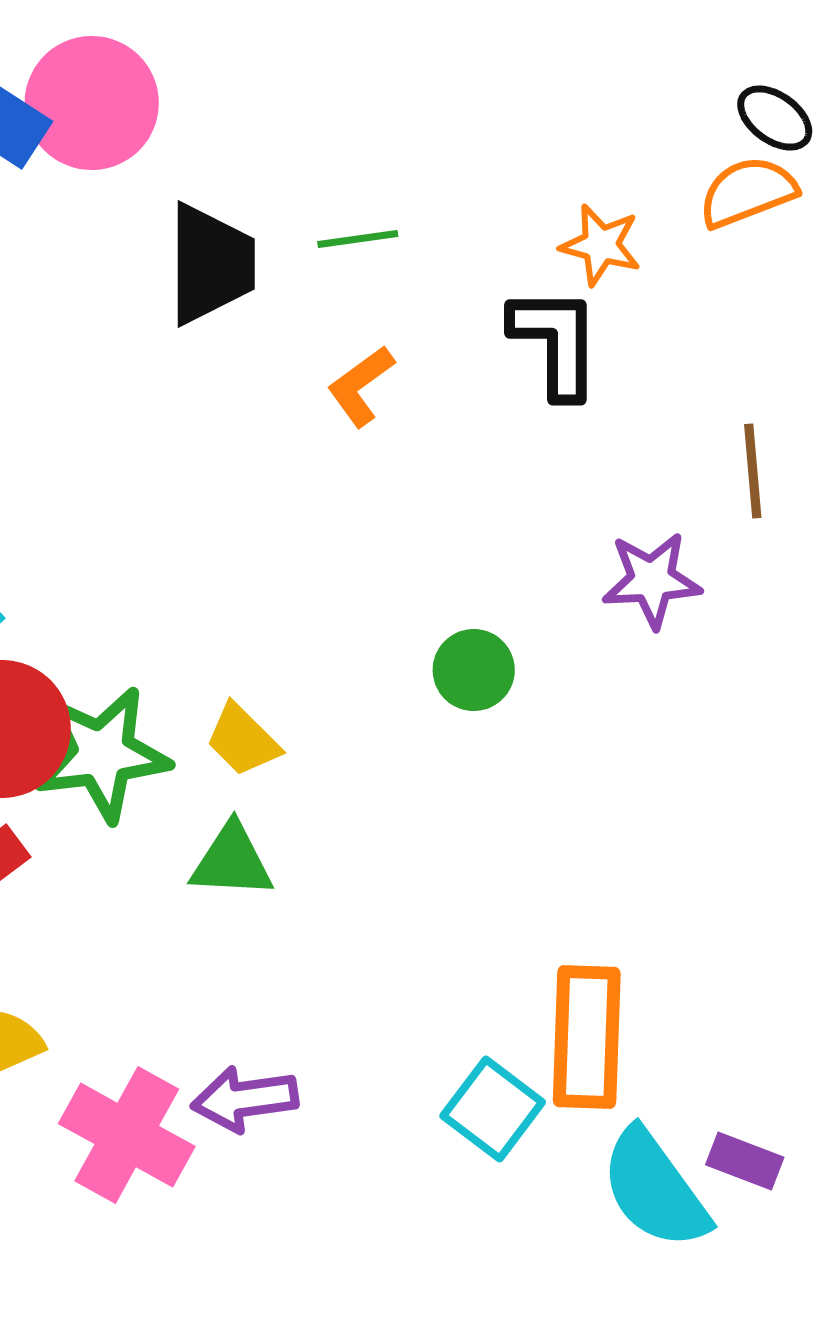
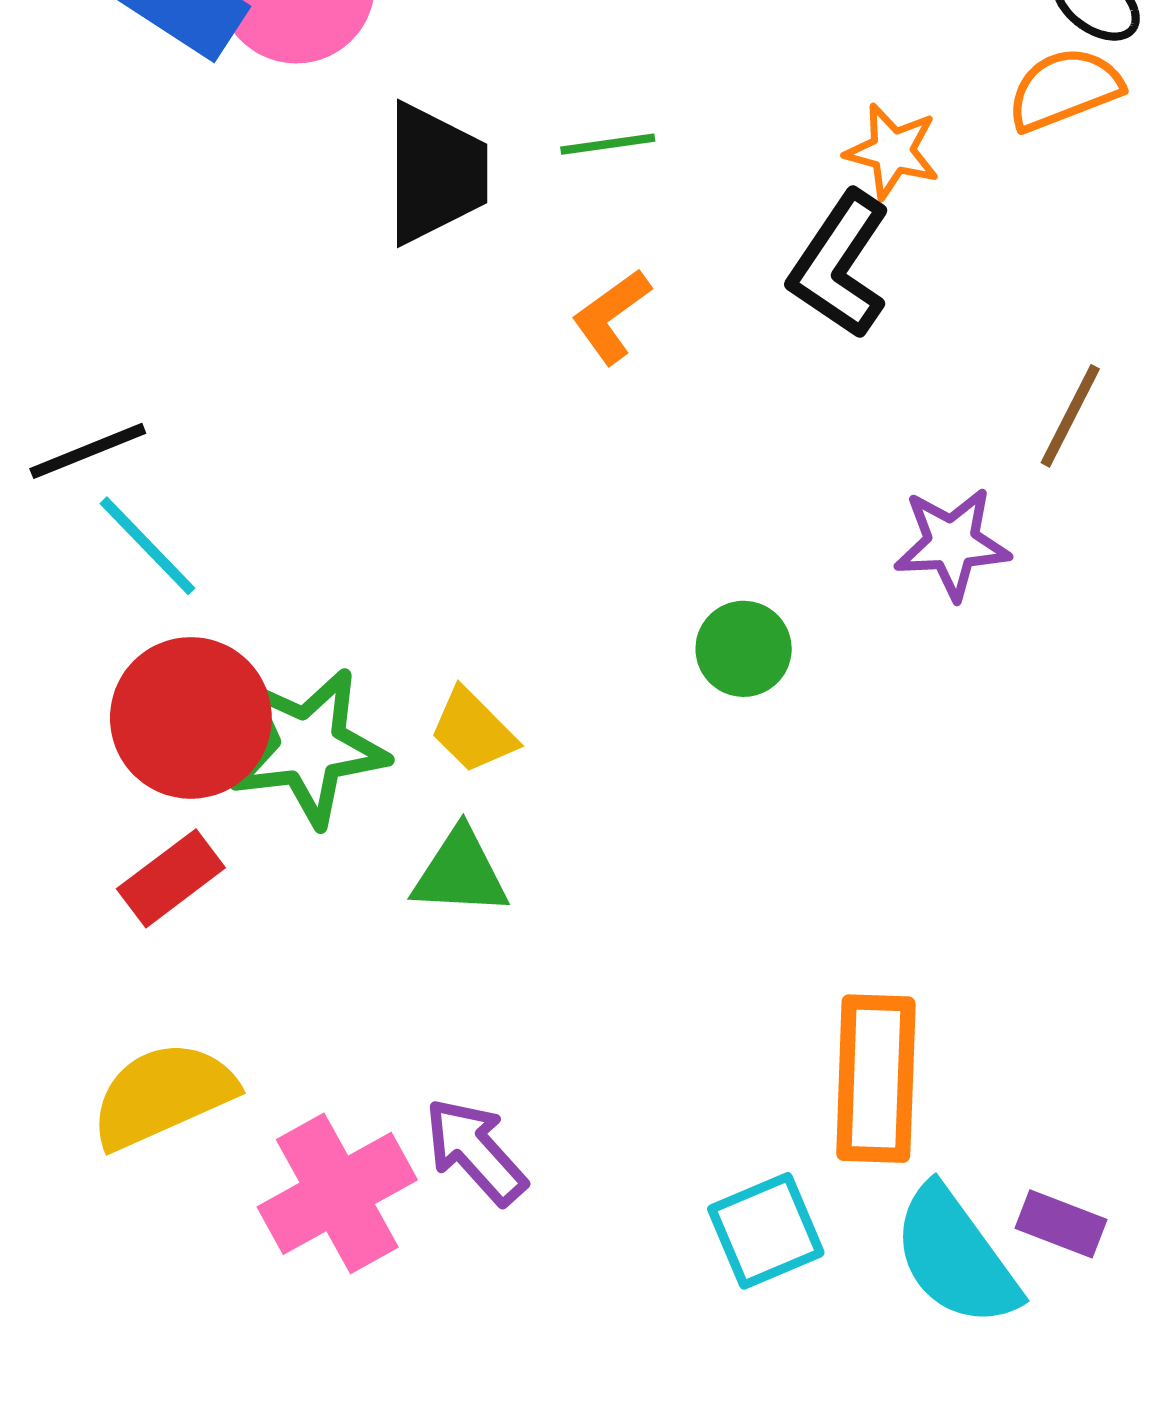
black L-shape: (556, 342) -> (840, 265), turned -146
brown line: (753, 471) -> (1070, 416), turned 32
purple arrow: (245, 1099) -> (475, 1151), turned 56
cyan square: (493, 1109) -> (766, 1231), moved, turned 30
pink cross: (127, 1135) -> (337, 1193), turned 32

